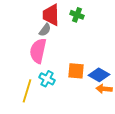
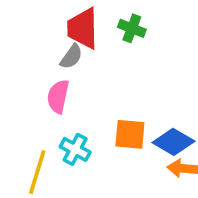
pink semicircle: (38, 51) -> (58, 96), size x0.7

